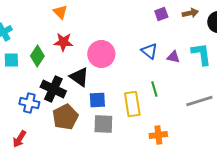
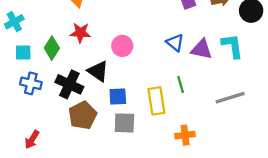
pink circle: (101, 54) -> (122, 46), size x0.7
purple triangle: (173, 57) -> (202, 49), size x1.5
blue cross: (29, 103) -> (31, 83), moved

